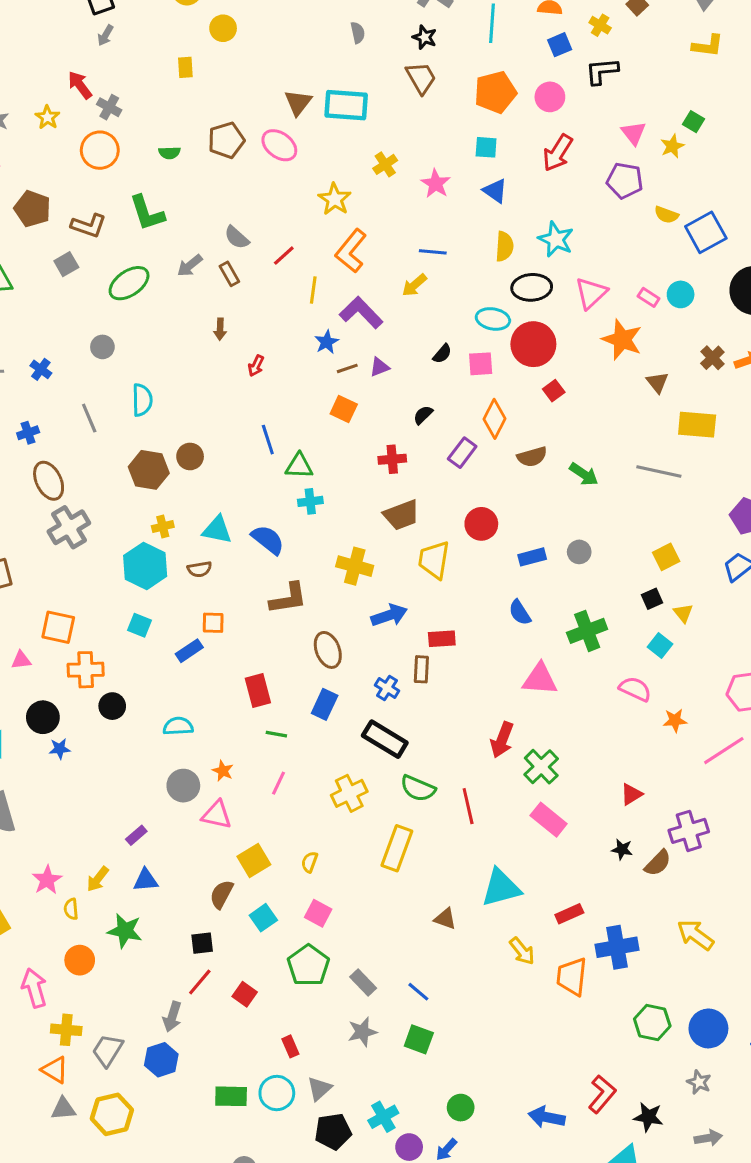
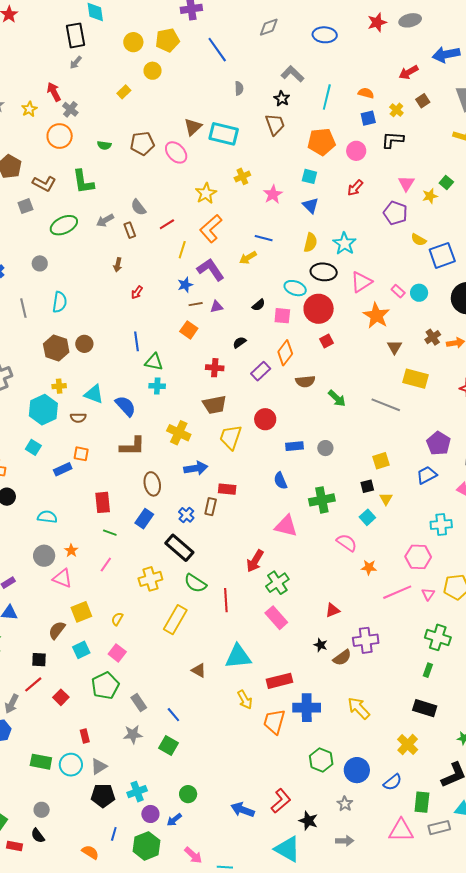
yellow rectangle: (185, 67) -> (124, 92), turned 40
red arrow: (558, 153) -> (355, 188), size x0.7
red rectangle: (569, 914) -> (279, 681), size x1.4

